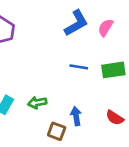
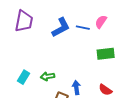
blue L-shape: (76, 23) -> (61, 27), moved
blue line: (79, 67) -> (83, 28), moved

